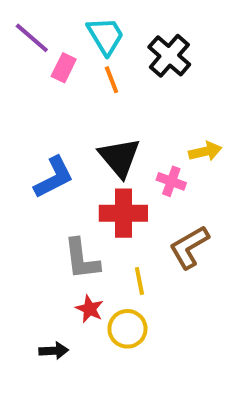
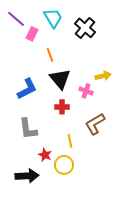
orange line: (112, 80) -> (50, 55), moved
red cross: (123, 213) -> (62, 107), size x0.6
gray L-shape: (82, 259) -> (28, 129), moved
black arrow: (54, 351) -> (27, 176), size x1.6

